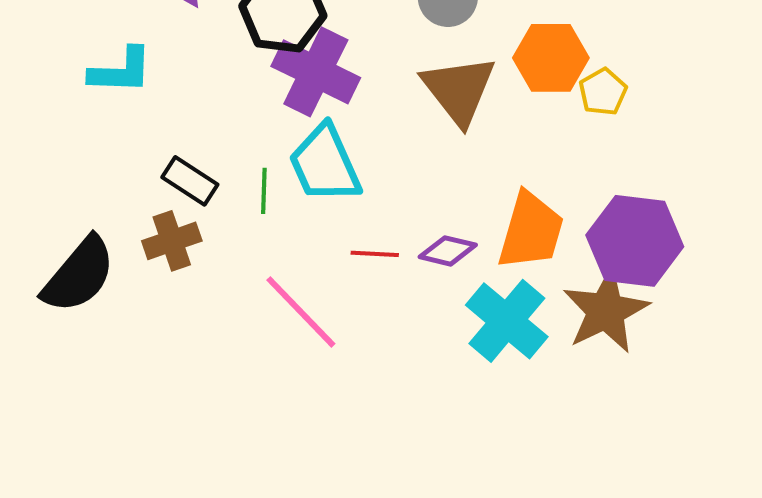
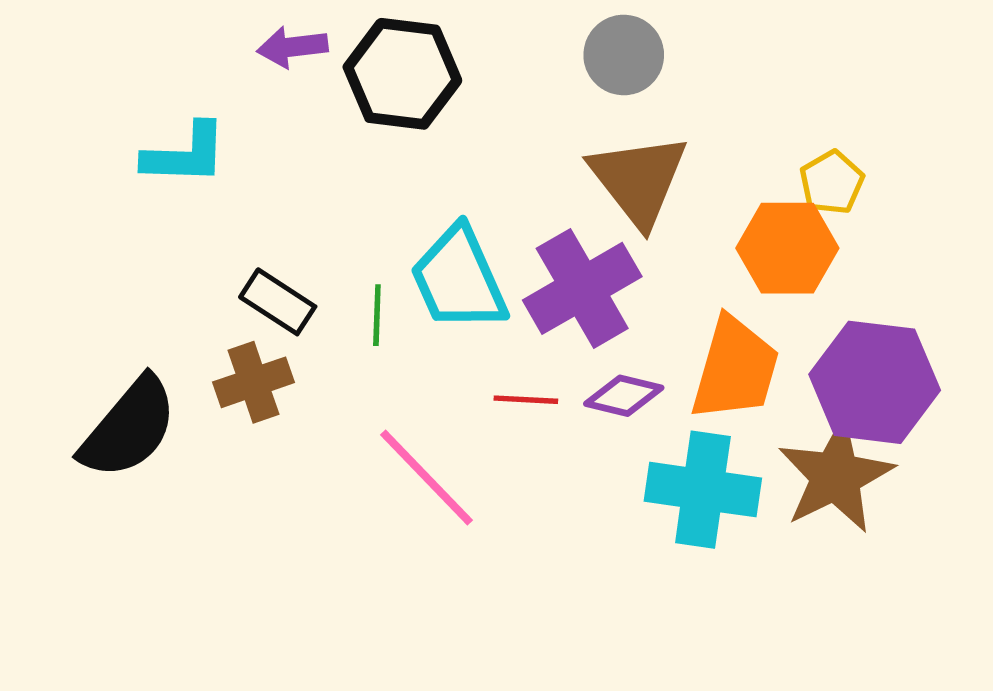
orange hexagon: (551, 58) -> (787, 248), moved
purple cross: (316, 72) -> (582, 288), moved, turned 34
cyan cross: (507, 321) -> (703, 490), turned -32

